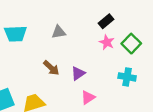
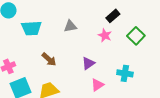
pink star: (107, 42) -> (105, 35), moved
brown arrow: (51, 68) -> (49, 59), moved
cyan cross: (127, 77) -> (125, 73), moved

